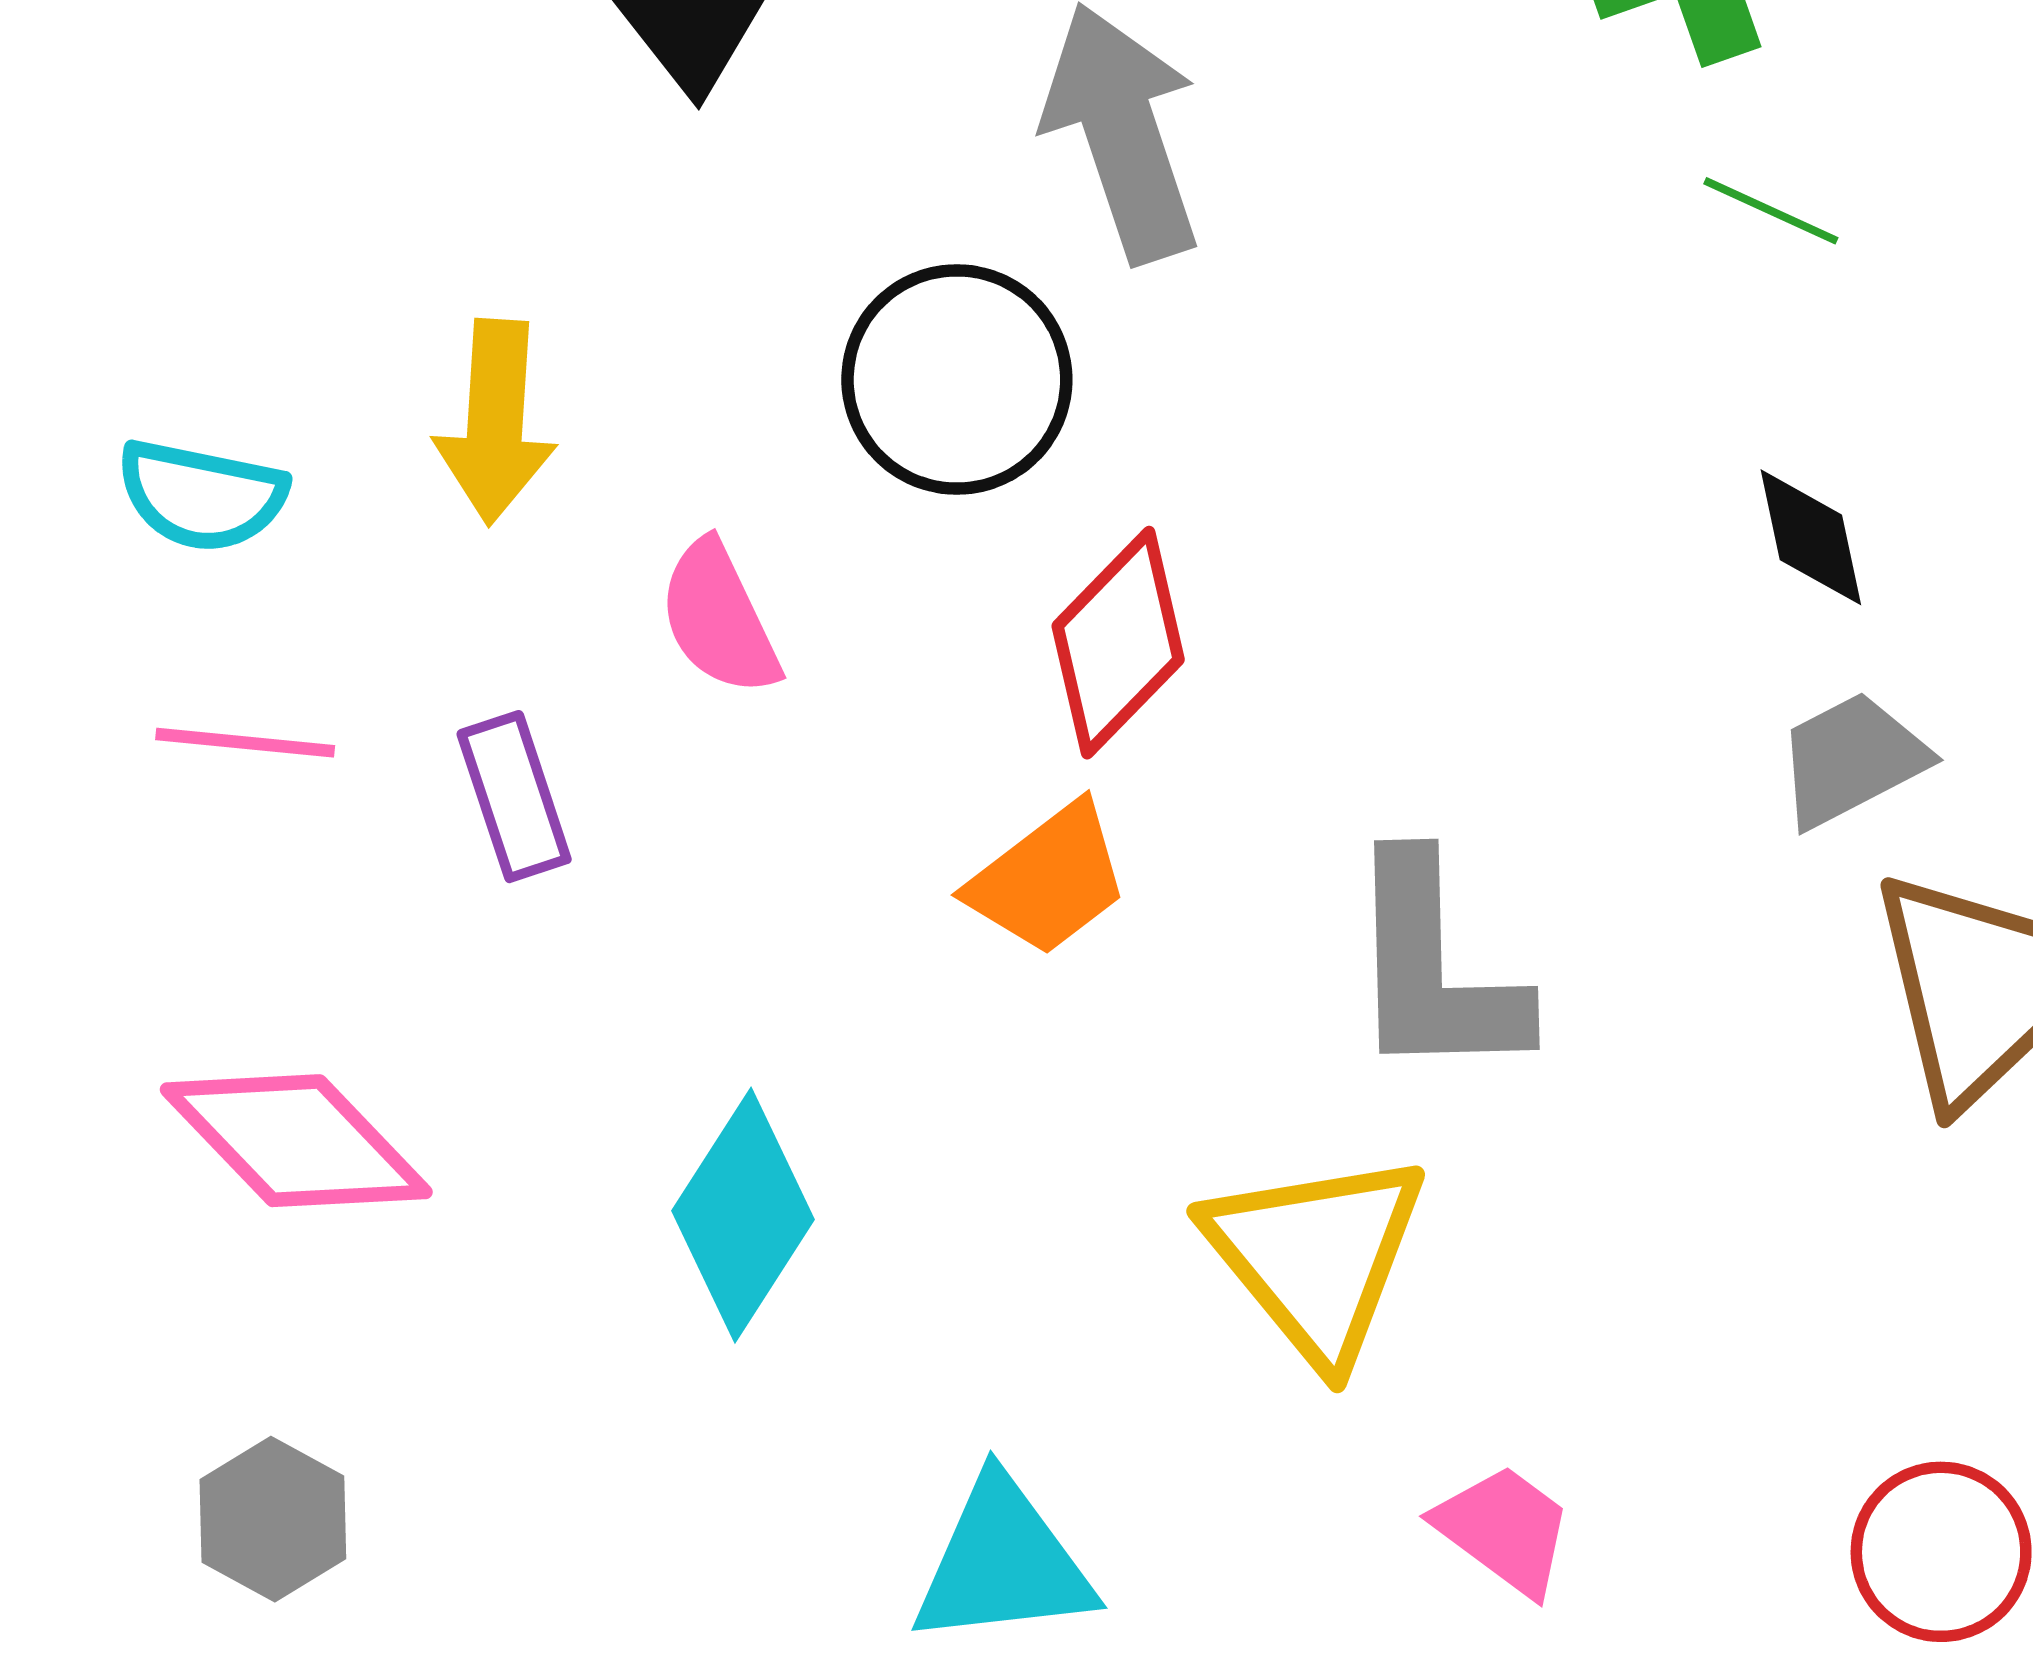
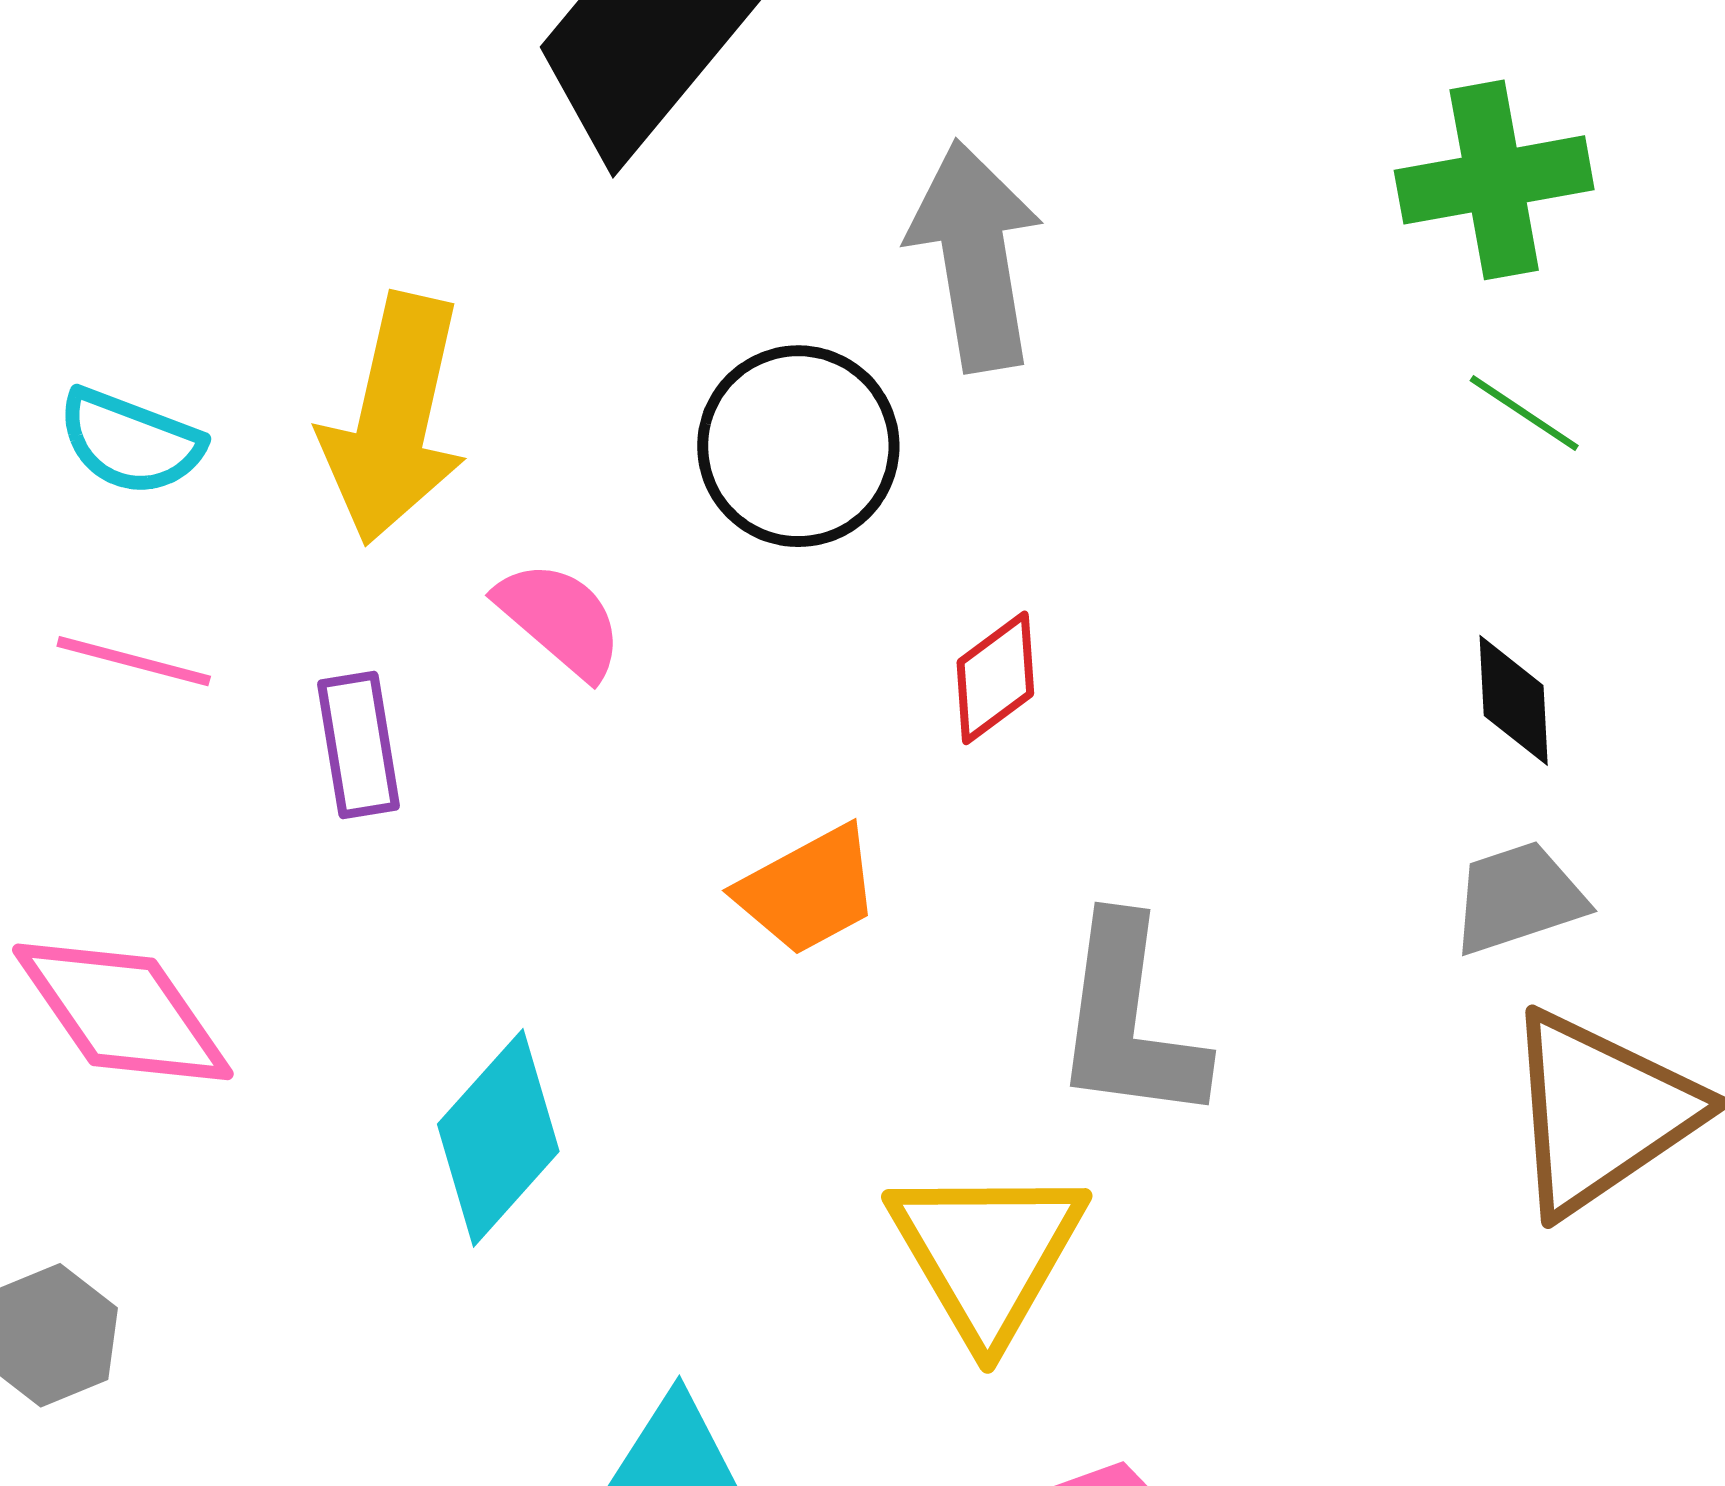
yellow arrow: (495, 422) -> (394, 419), size x1.4
pink semicircle: (719, 618) -> (560, 619), turned 147
red diamond: (1118, 643) -> (995, 678), moved, size x0.7

